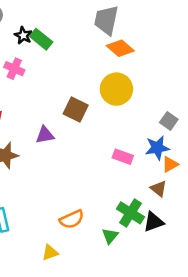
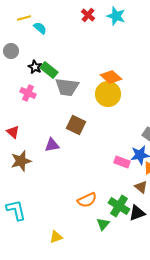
gray trapezoid: (106, 20) -> (67, 87), moved, turned -95
yellow circle: (116, 89) -> (108, 94), moved
pink rectangle: (123, 157) -> (122, 162), moved
orange semicircle: (72, 219) -> (87, 200), moved

